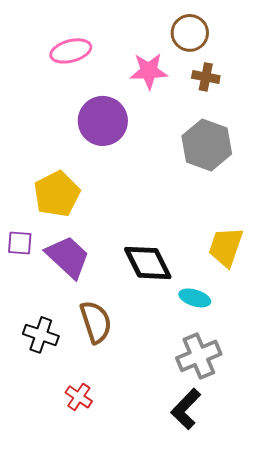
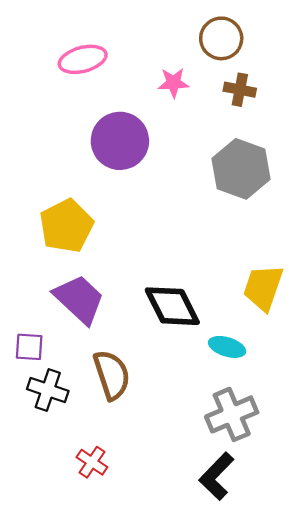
pink star: (149, 71) -> (173, 83), size x0.7
purple square: (20, 243) -> (29, 347), moved

